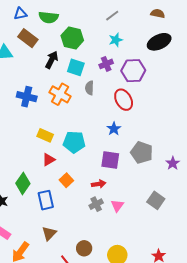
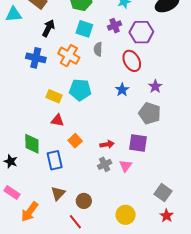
black arrow: (52, 60) -> (48, 28), moved
cyan pentagon: (74, 142) -> (80, 90), moved
red triangle: (49, 160) -> (57, 120), turned 40
purple square: (110, 160) -> (138, 143), moved
purple star: (173, 163) -> (155, 86), moved
green diamond: (23, 183) -> (32, 144), turned -35
gray square: (156, 200) -> (163, 193), moved
brown circle: (84, 248) -> (84, 201), moved

